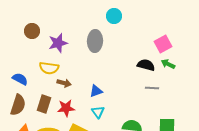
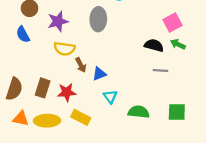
yellow semicircle: (49, 68) -> (64, 49), moved
blue semicircle: (20, 79) -> (23, 34), moved, turned -147
brown arrow: (64, 83) -> (81, 65), moved, turned 48
cyan triangle: (98, 112) -> (110, 97), moved

